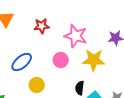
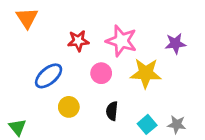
red star: (42, 26) -> (78, 41), moved
black semicircle: (80, 88) -> (112, 111), moved

